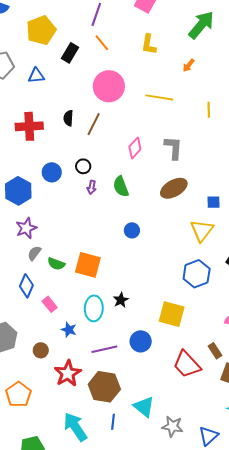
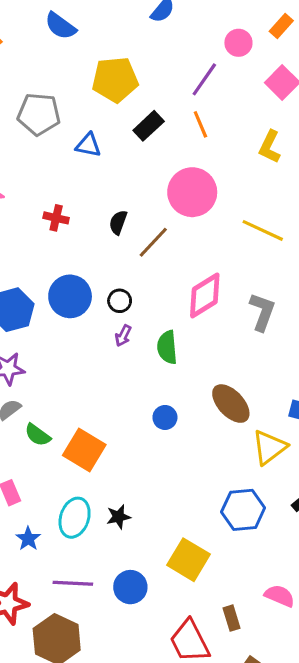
red cross: (29, 126) -> (56, 218), size x0.6
pink diamond: (135, 148) -> (205, 295), size x1.4
blue circle: (52, 172) -> (70, 296), size x1.4
brown ellipse: (174, 188) -> (231, 404), moved, turned 60
brown rectangle: (215, 351) -> (231, 618), moved

